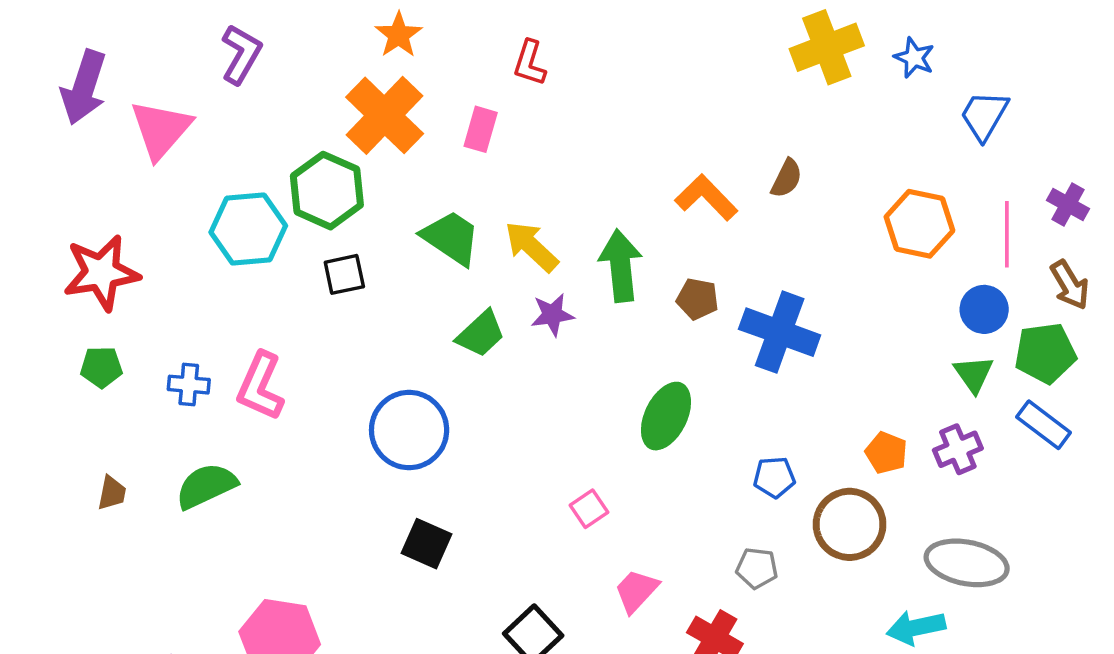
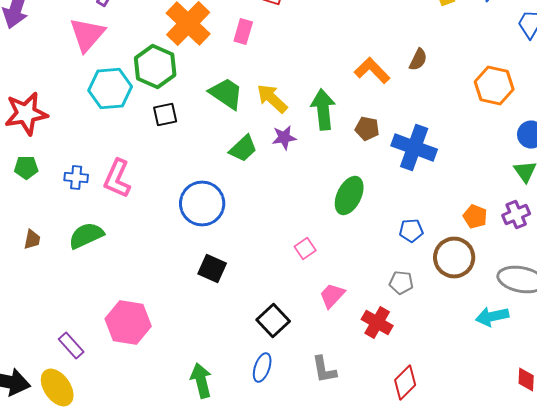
pink triangle: (161, 129) -> (87, 34), moved

